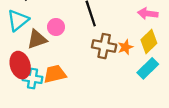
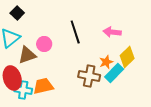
pink arrow: (148, 14) -> (112, 32), moved
brown cross: (104, 46) -> (89, 76), moved
cyan rectangle: (148, 68) -> (114, 73), moved

